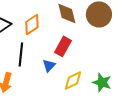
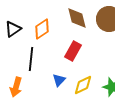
blue triangle: (49, 65) -> (59, 80), moved

